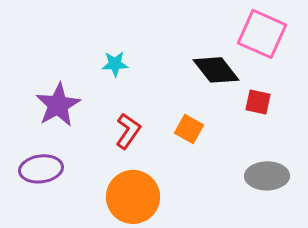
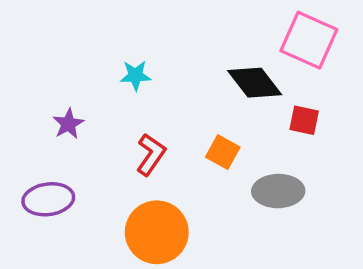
purple star: (58, 105) -> (68, 124), size x0.6
gray ellipse: (267, 176) -> (278, 191), moved

